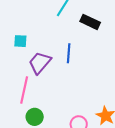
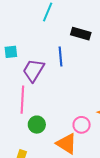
black rectangle: (90, 22) -> (81, 34), moved

